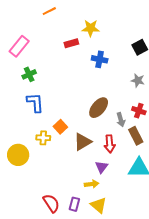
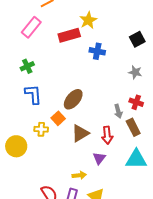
yellow star: (91, 28) -> (88, 20), turned -30
red rectangle: (71, 43) -> (69, 35), size x1.5
pink rectangle: (19, 46) -> (31, 27), moved
brown ellipse: (99, 108) -> (73, 99), moved
yellow arrow: (92, 184) -> (79, 175), moved

